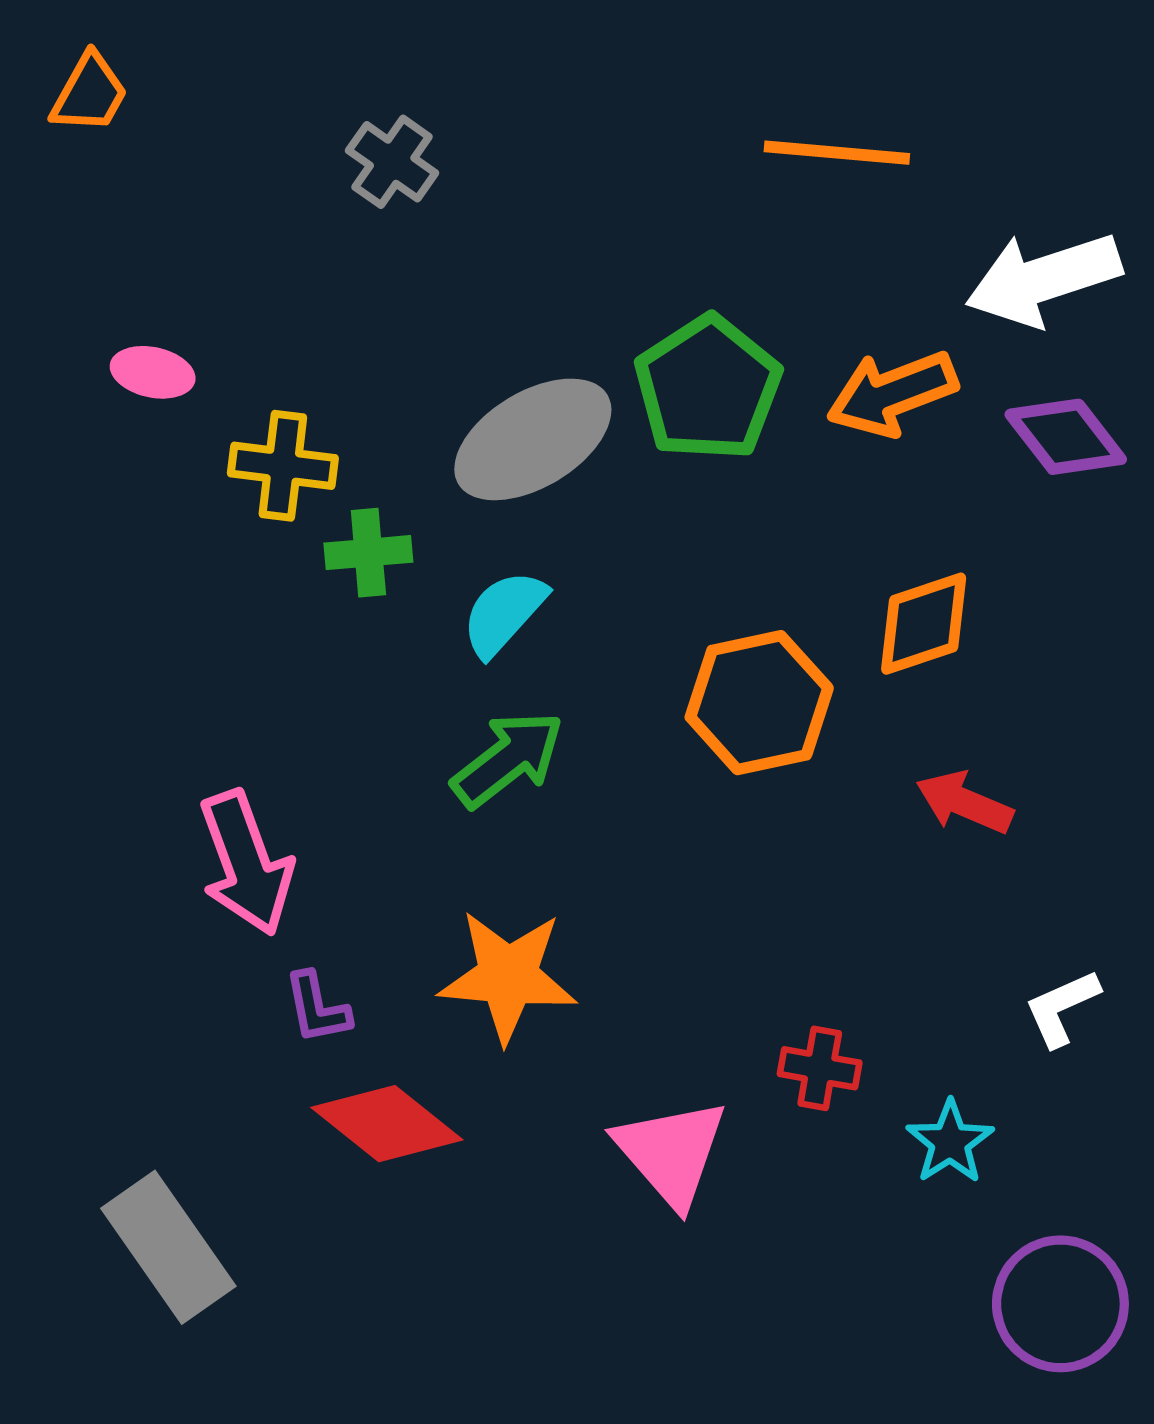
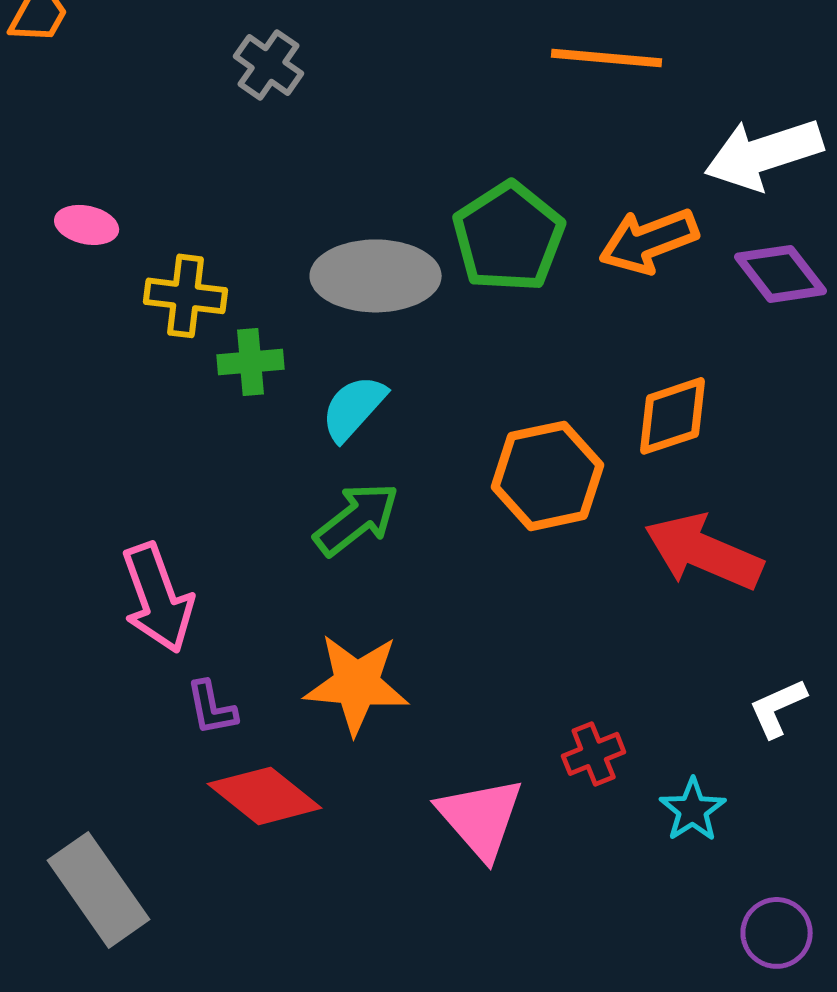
gray ellipse: (533, 439) -> (376, 276), turned 31
red arrow: (964, 803) -> (704, 552), size x1.6
red cross: (820, 1068) -> (594, 754), turned -32
purple circle: (1060, 1304) -> (777, 933), size x0.7

